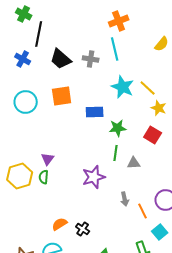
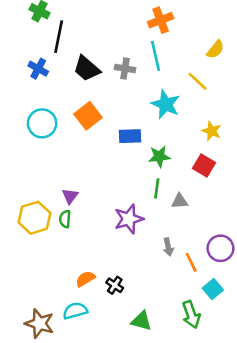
yellow line: (148, 88) -> (198, 81), moved
orange square: (62, 96) -> (88, 116), turned -30

